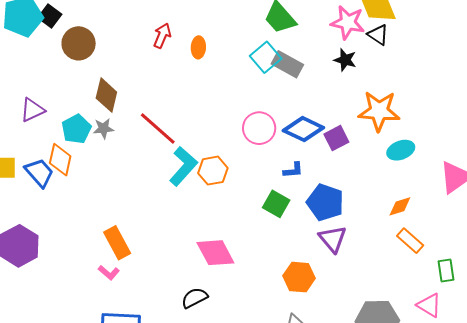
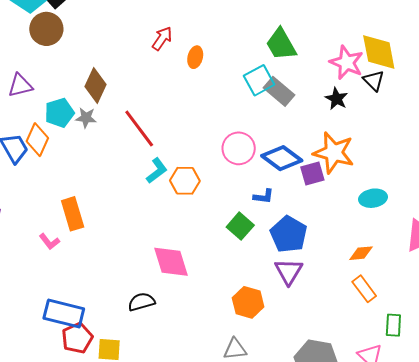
brown circle: (79, 43) -> (46, 29), moved
orange star: (379, 111) -> (334, 153), moved
cyan L-shape: (183, 166) -> (157, 171), size x0.7
orange rectangle: (117, 243) -> (73, 214), moved
pink L-shape: (109, 273) -> (49, 241), moved

